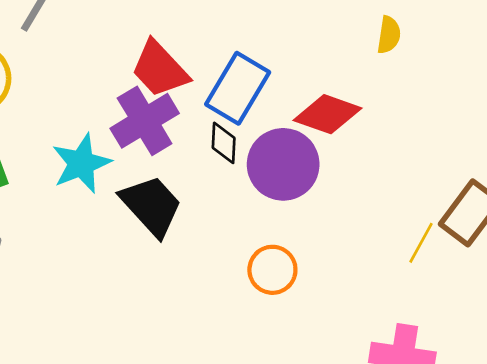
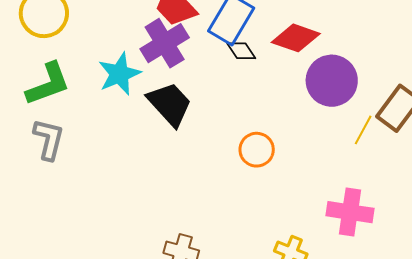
black diamond: (224, 143) -> (241, 51), moved, turned -36
purple circle: (283, 164) -> (332, 81), moved

